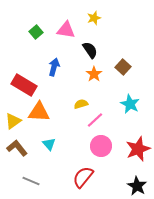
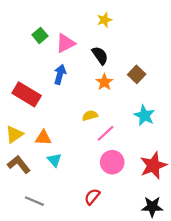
pink triangle: (66, 30) -> (65, 43), moved, turned -36
orange triangle: (39, 112) -> (43, 138), moved, size x0.7
red semicircle: (83, 177) -> (92, 197), size x0.7
black star: (137, 186) -> (152, 207), turned -30

